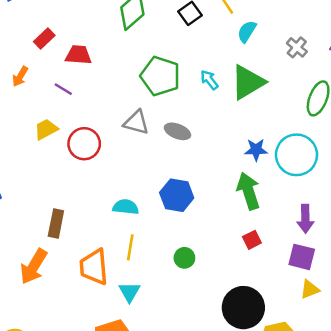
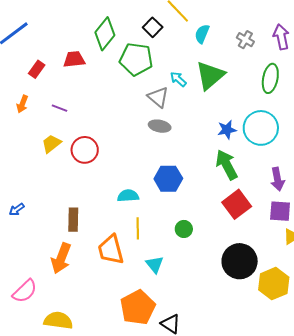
red trapezoid: (78, 55) -> (74, 59), moved
green pentagon: (160, 76) -> (136, 59), moved
gray triangle: (136, 123) -> (158, 97), moved, turned 35
red square: (252, 240) -> (237, 204), size x1.8
cyan triangle: (129, 292) -> (155, 265), moved

